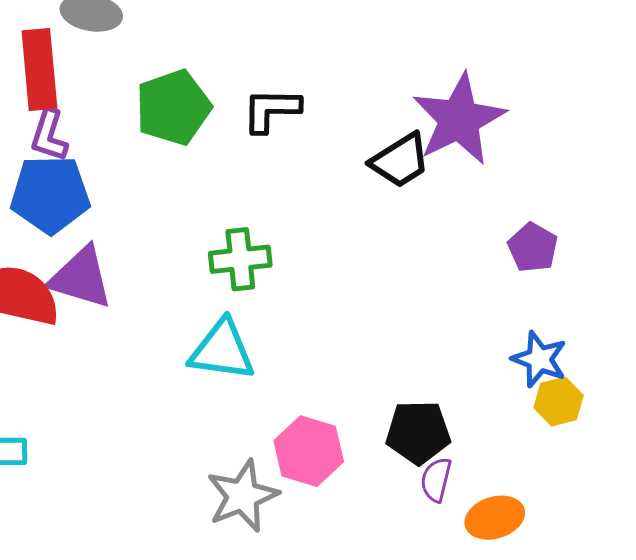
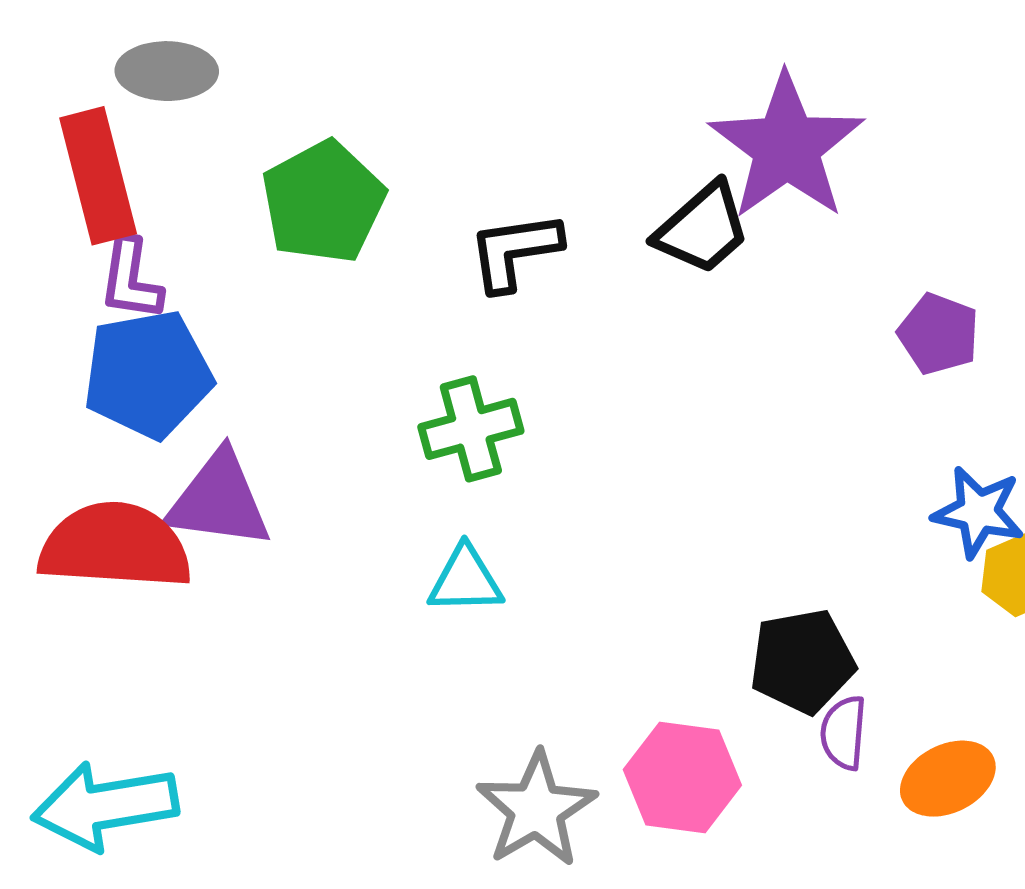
black L-shape: (271, 110) -> (515, 251), moved
cyan triangle: (222, 350) -> (465, 580), size x0.7
pink hexagon: (309, 451) -> (682, 777), moved

